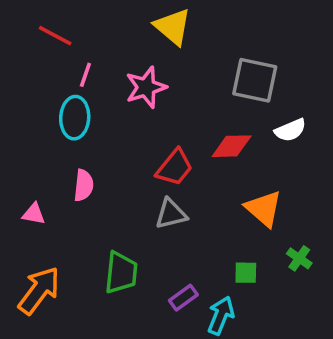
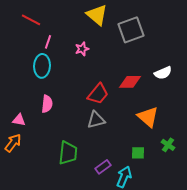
gray square: (255, 80) -> (131, 30), moved, turned -32
pink star: (146, 87) -> (82, 49), size x0.6
orange arrow: (39, 290) -> (13, 143), moved, size x0.7

